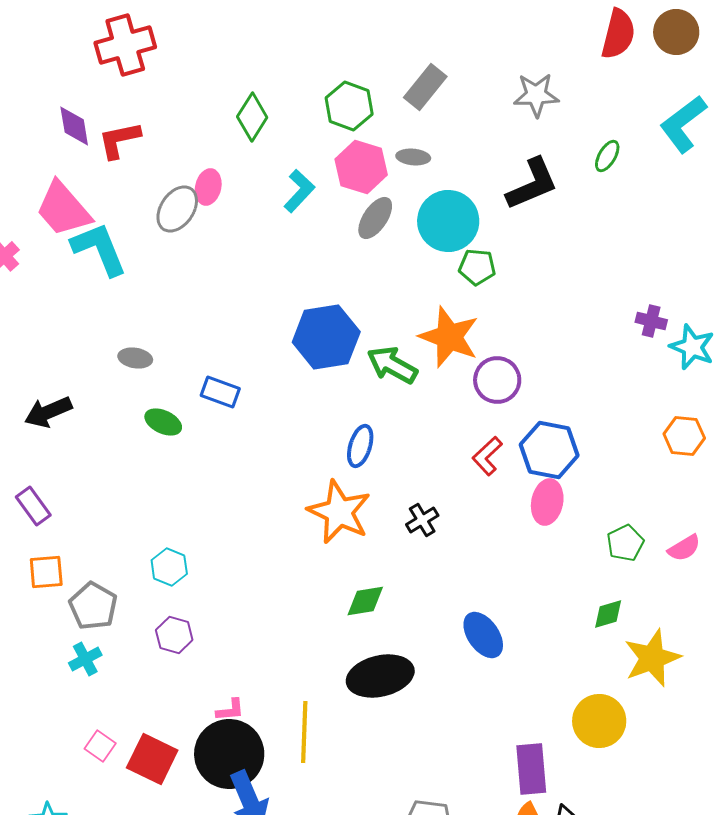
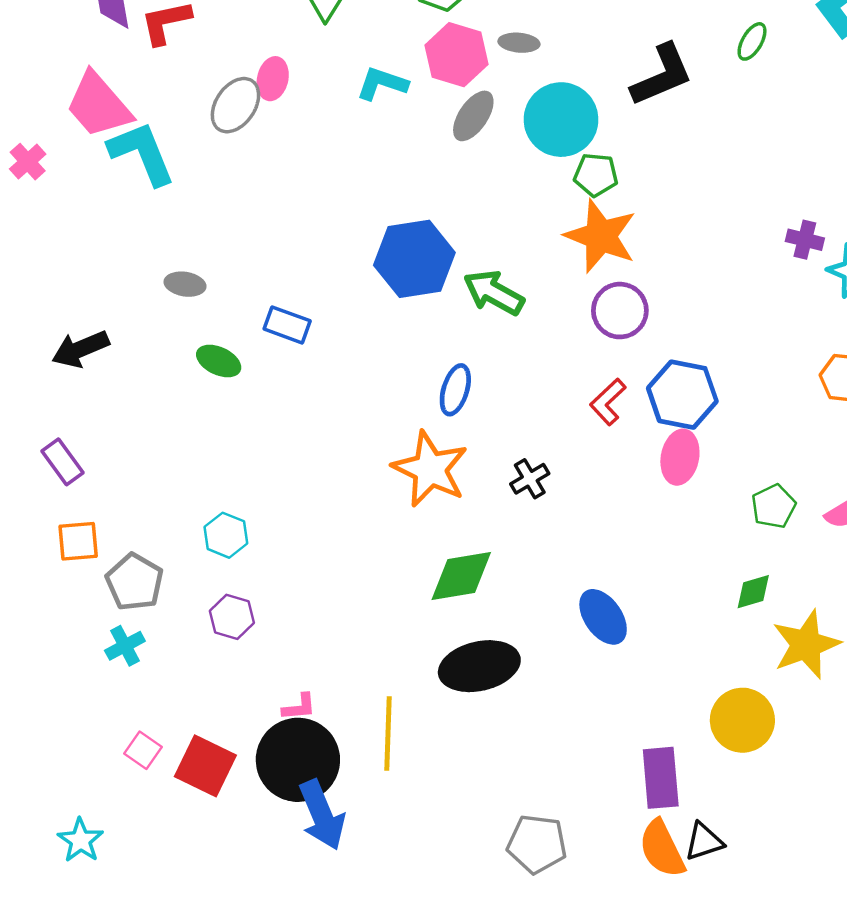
cyan L-shape: (299, 191) -> (382, 84), turned -114
orange star: (449, 337) -> (601, 236), moved
green diamond: (365, 601) -> (461, 576), size x1.4

